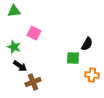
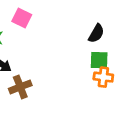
green square: (73, 58) -> (99, 60), moved

